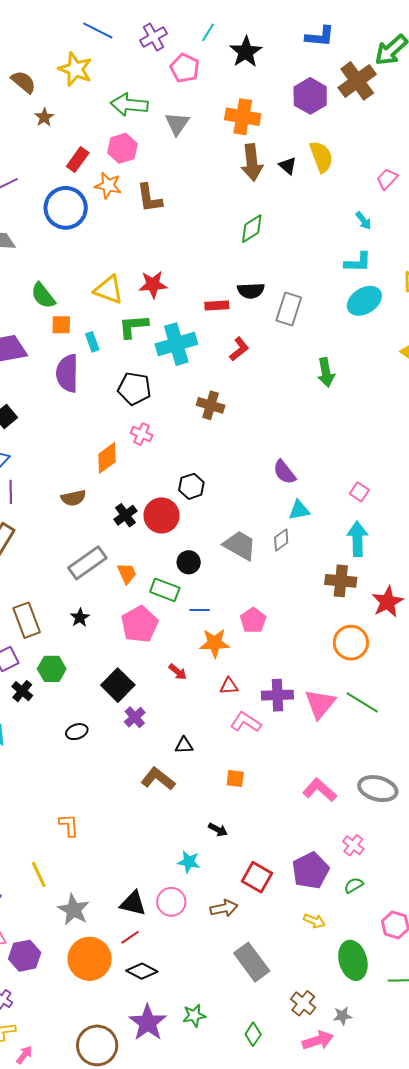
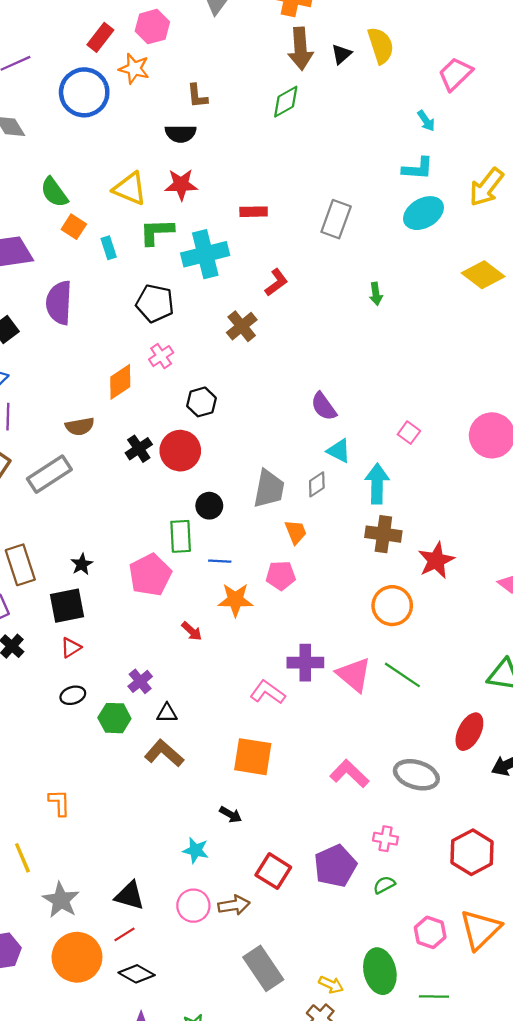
black triangle: (288, 166) -> (342, 54), turned 36
pink trapezoid: (387, 179) -> (455, 74), size x1.4
brown L-shape: (149, 198) -> (197, 96), moved, size x0.7
green diamond: (252, 229) -> (286, 102), moved
black semicircle: (251, 291) -> (181, 134), moved
orange square: (61, 325) -> (74, 227), turned 30
red L-shape: (239, 349) -> (276, 282), moved
purple semicircle: (67, 373) -> (59, 303), moved
green arrow: (326, 373) -> (376, 294), size x0.7
brown cross: (211, 405) -> (242, 326), turned 32
pink cross: (142, 434) -> (161, 356), turned 30
black hexagon: (191, 486) -> (201, 402), moved
cyan triangle: (299, 510) -> (339, 451), turned 35
cyan arrow: (357, 539) -> (377, 484), moved
gray trapezoid: (240, 545) -> (269, 489), turned 69
gray rectangle: (87, 563) -> (49, 474), moved
orange trapezoid: (127, 573) -> (296, 532), moved
green rectangle: (165, 590) -> (181, 536), turned 64
pink pentagon: (253, 620) -> (281, 576), turned 30
green hexagon: (52, 669) -> (114, 718), moved
black square: (118, 685) -> (67, 606), moved, turned 32
red triangle: (229, 686) -> (71, 648), moved, turned -30
pink triangle: (320, 704) -> (354, 675), turned -32
black triangle: (184, 745) -> (167, 713), moved
orange square: (235, 779) -> (253, 757), size x1.8
pink cross: (353, 845) -> (385, 839), turned -30
pink circle: (171, 902) -> (193, 906), moved
yellow arrow: (314, 921) -> (331, 985), moved

